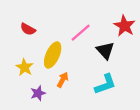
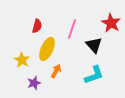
red semicircle: (28, 29) -> (37, 26), moved, turned -104
pink line: (81, 33) -> (72, 29), turned -30

